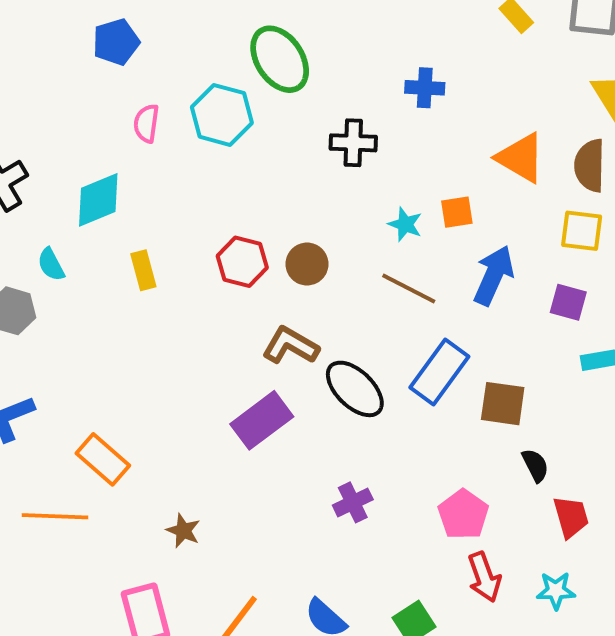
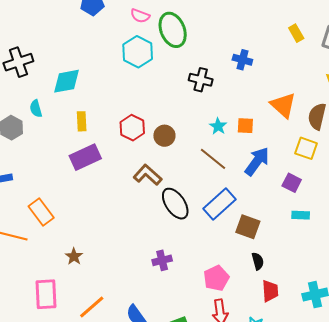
pink semicircle: (146, 123) -> (140, 16), moved, turned -90
purple rectangle: (262, 420) -> (85, 157), moved

